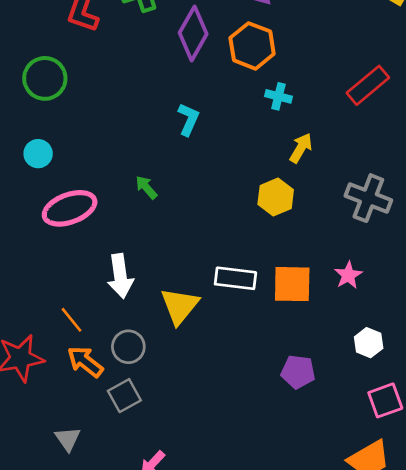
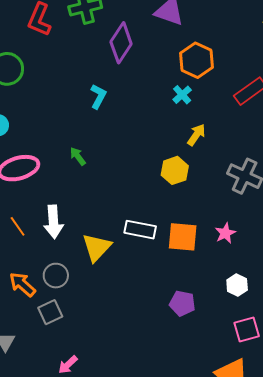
orange hexagon: (252, 46) -> (197, 60), moved
cyan cross: (278, 96) -> (182, 95), turned 30
cyan L-shape: (188, 119) -> (98, 96), moved
orange line: (72, 320) -> (18, 226), moved

